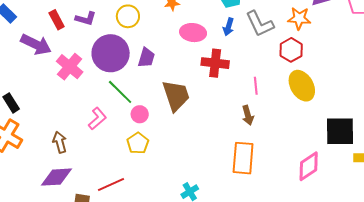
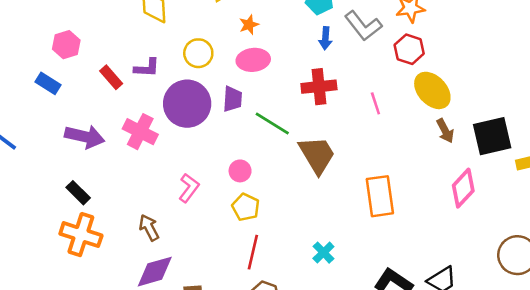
pink ellipse: (193, 33) -> (253, 60), moved
purple arrow: (36, 44) -> (85, 137), moved
green line: (120, 92) -> (272, 123), moved
brown trapezoid: (176, 96) -> (317, 155), moved
brown arrow: (248, 115) -> (445, 131), moved
red line: (111, 185) -> (253, 252), moved, turned -40

